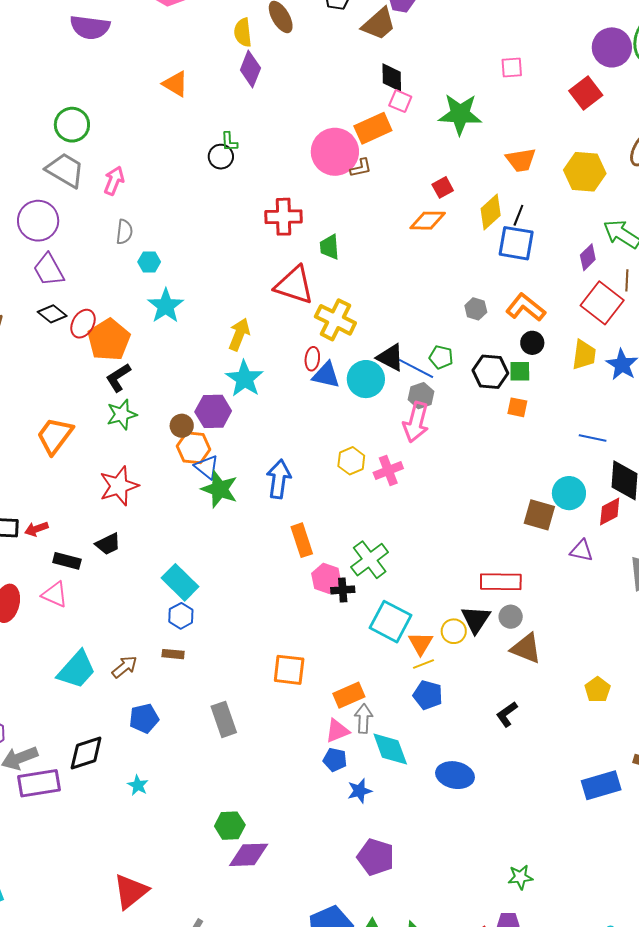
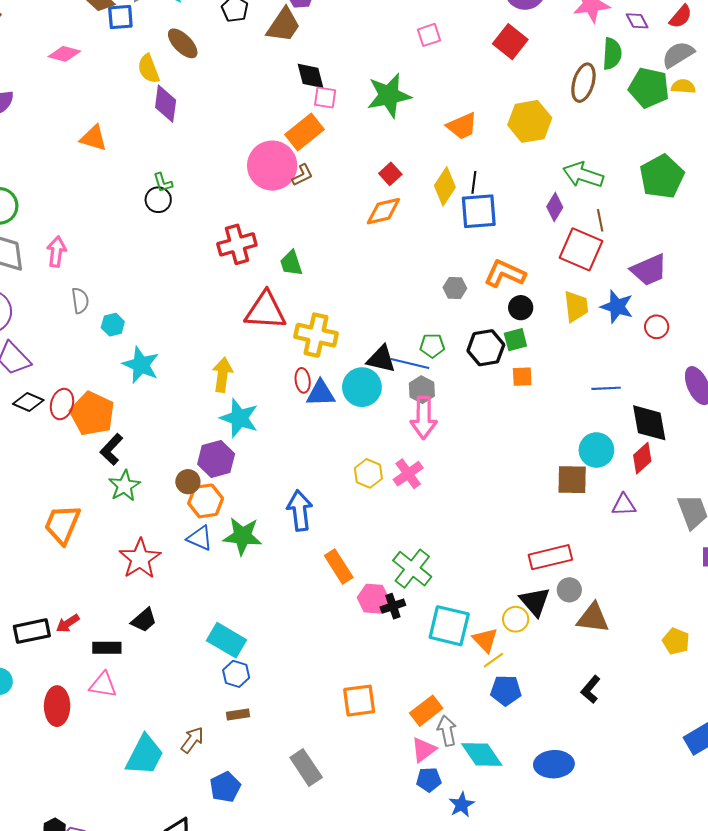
blue triangle: (207, 467) -> (200, 538), moved

